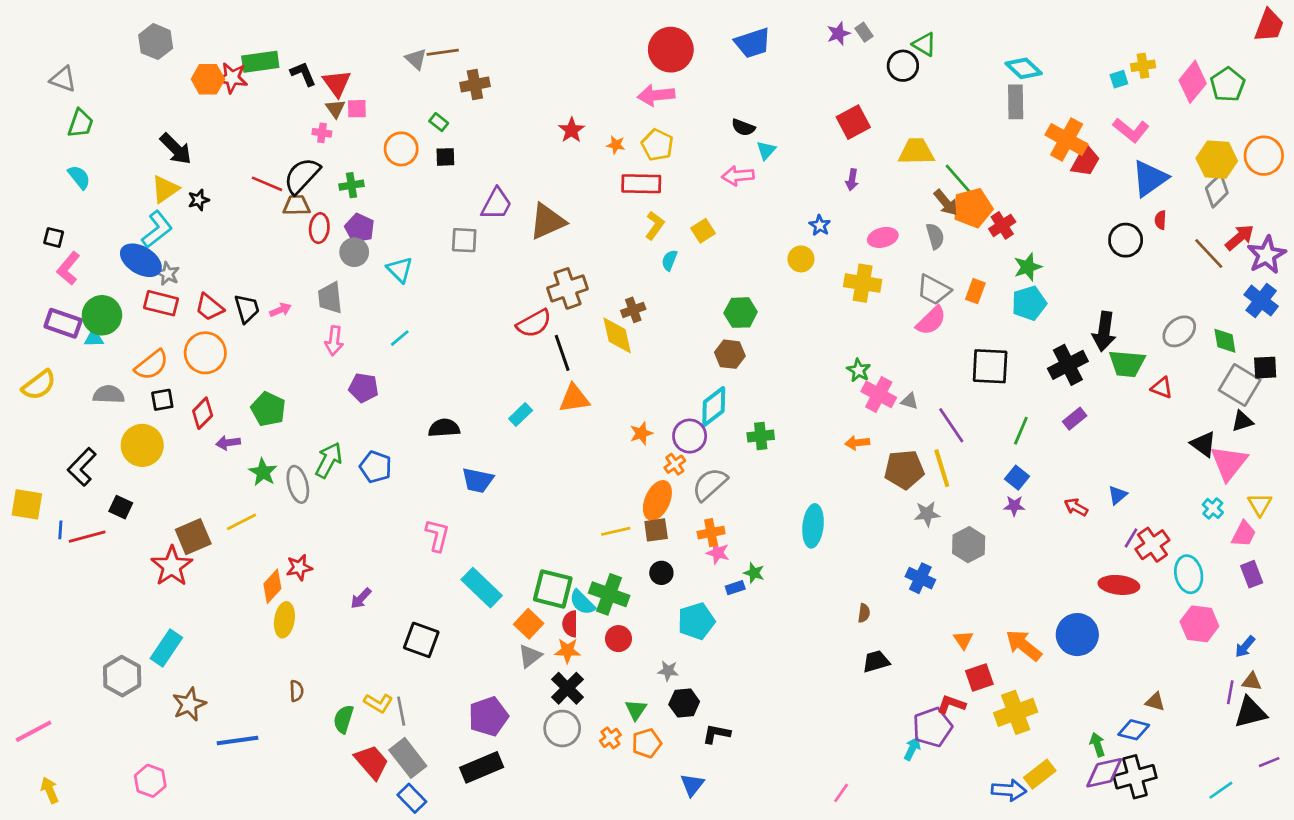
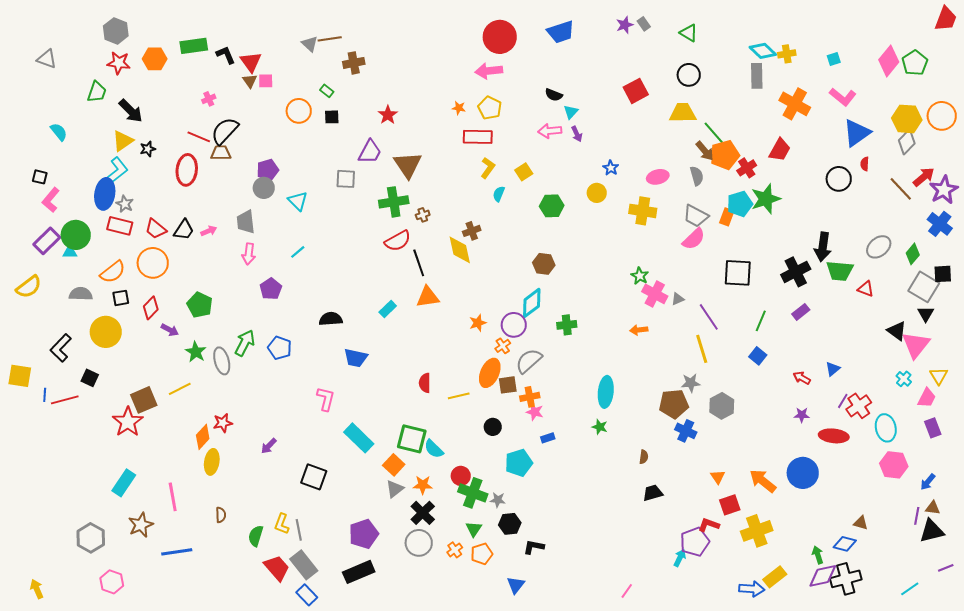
black circle: (903, 66) -> (689, 75), moved
yellow cross: (1143, 66) -> (787, 54), moved
red star: (232, 78) -> (119, 63), moved
green trapezoid: (80, 123) -> (97, 92), moved
red star: (572, 130) -> (388, 115), moved
pink cross: (322, 133) -> (209, 99), moved, turned -32
red trapezoid: (1085, 161) -> (780, 150), moved
purple arrow: (852, 180) -> (577, 134), moved, turned -35
green cross: (351, 185) -> (394, 202), moved, size x1.6
brown triangle: (547, 221) -> (408, 165), turned -40
red ellipse: (319, 228) -> (187, 170), moved, size x1.4
purple pentagon: (360, 228) -> (268, 170), turned 30
blue ellipse: (141, 260) -> (105, 194), turned 68
green star: (1028, 267) -> (766, 199), size x1.4
brown cross: (567, 288) -> (423, 215), size x0.5
cyan pentagon: (1029, 303) -> (740, 204), moved
black trapezoid: (247, 309) -> (184, 230), turned 50
green hexagon: (741, 313) -> (552, 206), moved
purple rectangle: (63, 323) -> (47, 241), turned -64
green diamond: (1225, 341) -> (913, 254), turned 50
purple pentagon: (364, 388) -> (271, 289), turned 30
gray triangle: (910, 401) -> (678, 299), turned -40
black triangle: (1242, 421) -> (926, 314), turned -42
purple arrow: (228, 443) -> (170, 330), turned -144
brown pentagon: (904, 470) -> (674, 404), moved
purple star: (1014, 506) -> (802, 415), moved
brown square: (656, 530) -> (508, 385), moved
green star: (754, 573) -> (600, 427), moved
green cross: (609, 594) -> (473, 493), moved
red semicircle: (570, 624) -> (425, 383), moved
gray hexagon: (122, 676) -> (91, 538), moved
yellow L-shape: (378, 703) -> (282, 524), turned 80
pink line: (34, 731) -> (173, 497), moved, turned -72

